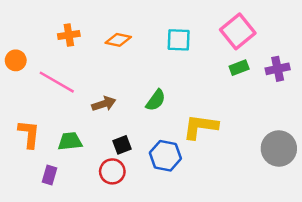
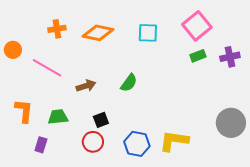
orange diamond: (118, 40) -> (98, 33), size x1.4
yellow L-shape: (200, 127) -> (174, 141), moved
blue hexagon: (165, 156) -> (137, 144), moved

